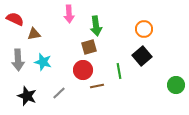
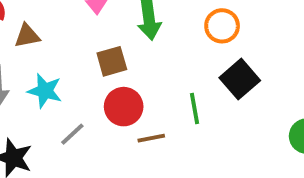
orange circle: (144, 29) -> (222, 26), moved
brown square: (89, 47) -> (112, 61), moved
gray line: (59, 93) -> (72, 134), moved

